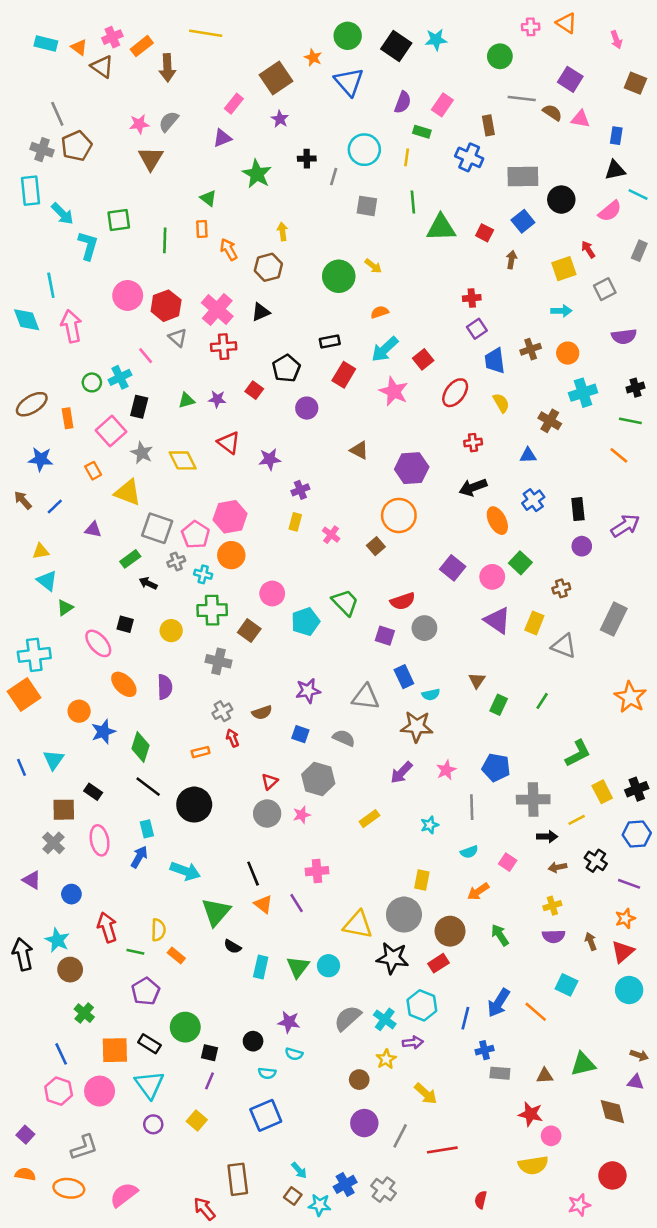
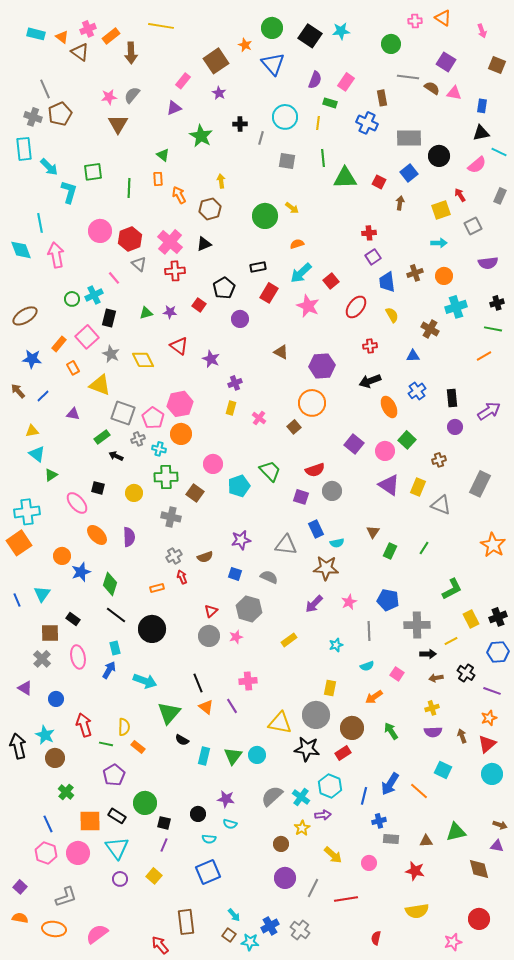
orange rectangle: (68, 418) -> (59, 344), moved, turned 49
orange line: (619, 455) -> (484, 356), turned -70
purple star: (270, 459) -> (211, 359), turned 30
pink circle: (551, 1136) -> (369, 863), moved

